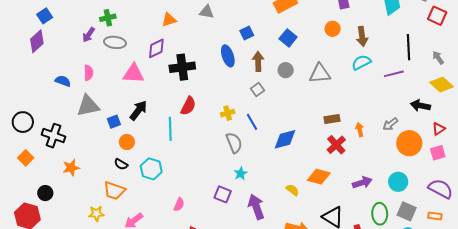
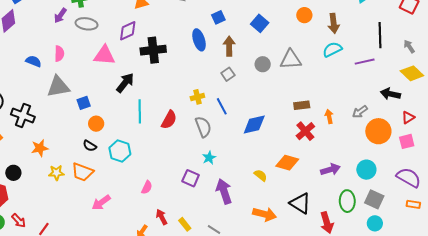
gray circle: (286, 70) -> (263, 64), moved
red semicircle: (188, 106) -> (169, 120), moved
black arrow: (138, 110) -> (125, 83), moved
yellow star: (96, 214) -> (56, 173), moved
orange rectangle: (435, 216) -> (413, 204), moved

